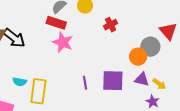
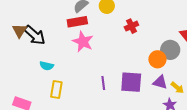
red rectangle: (56, 23) -> (77, 22), turned -30
cyan semicircle: (20, 82) -> (47, 66), moved
yellow rectangle: (38, 91) -> (56, 89), size x0.7

